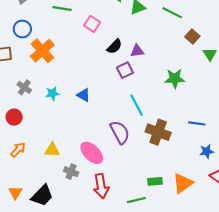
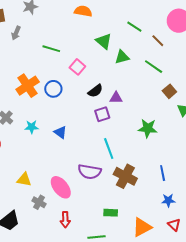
blue circle: (22, 29) -> (53, 89), moved
blue line: (197, 123) -> (163, 173), turned 63
purple semicircle: (120, 132) -> (90, 172), turned 120
green rectangle: (155, 181) -> (111, 213), moved
red arrow: (101, 186) -> (65, 220), size x0.7

